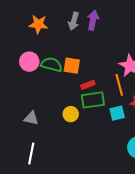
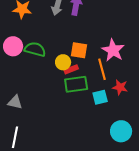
orange square: (72, 66) -> (79, 50), moved
yellow circle: (71, 114) -> (63, 62), moved

